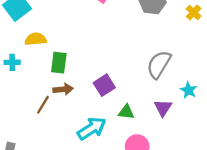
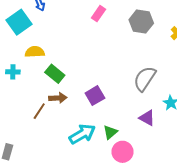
green rectangle: (59, 63) -> (55, 74), turned -60
purple triangle: (163, 108) -> (147, 118), turned -36
green triangle: (126, 112) -> (110, 132), moved, turned -49

